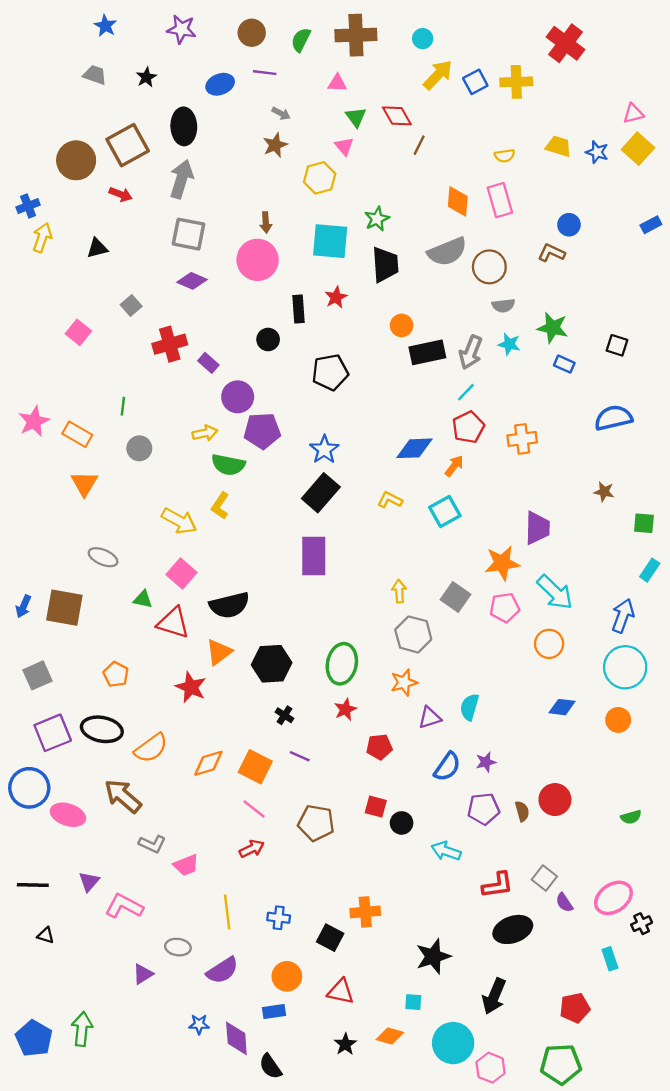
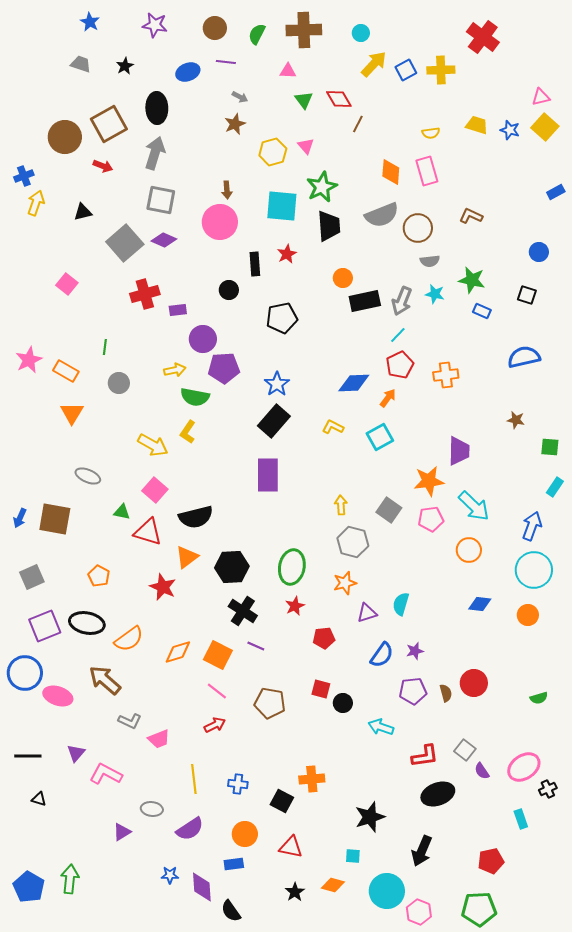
pink triangle: (344, 146) -> (306, 146), moved
green star: (377, 219) -> (322, 187), size x1.4
blue circle: (569, 225) -> (539, 252), moved
gray square: (131, 306) -> (125, 243), moved, size x2.0
purple rectangle: (208, 363) -> (178, 310), turned -48
black cross: (284, 715) -> (243, 611), size x1.8

